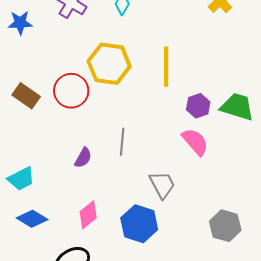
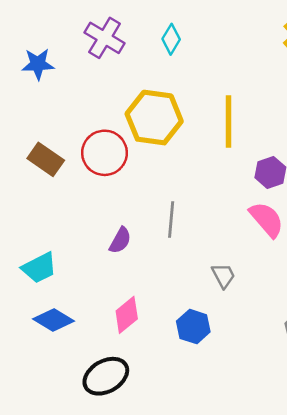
gray trapezoid: (162, 185) -> (223, 276), size x0.7
blue hexagon: (139, 224) -> (193, 327), size x0.7

